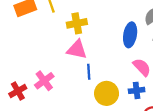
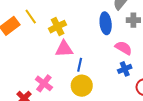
blue line: (89, 72) -> (80, 65), turned 32
yellow circle: (107, 93) -> (82, 86), moved

